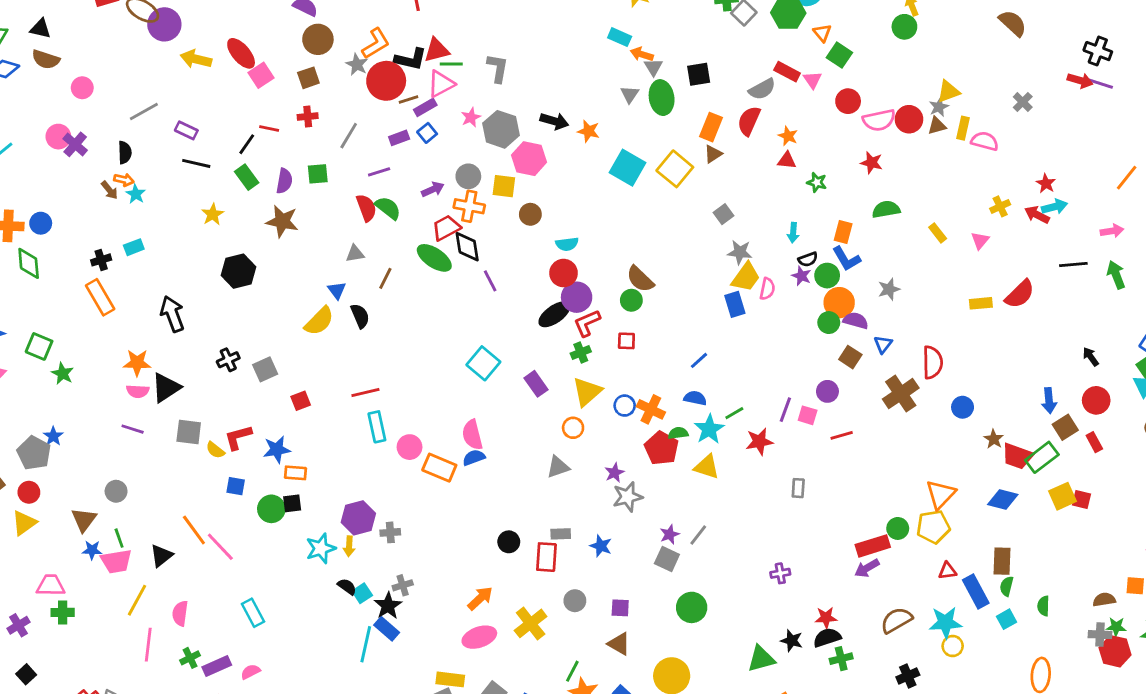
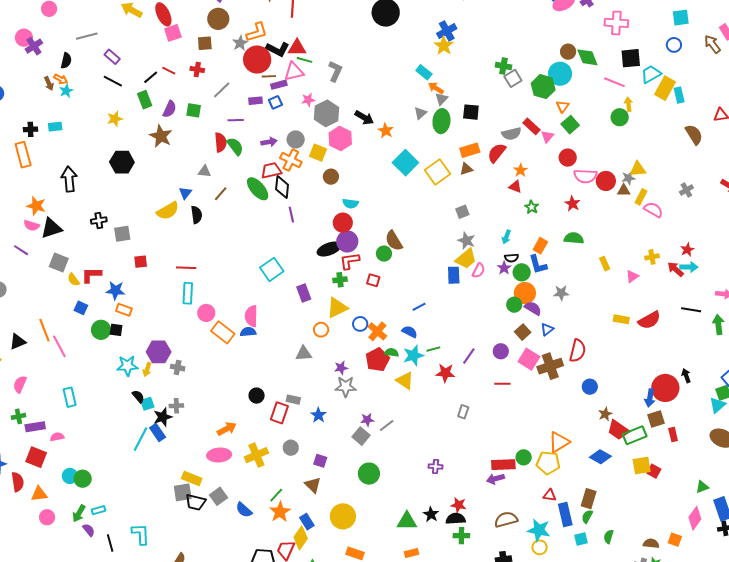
orange rectangle: (711, 127) -> (470, 150), turned 36
red circle: (1096, 400) -> (665, 388), moved, size x1.4
pink square: (808, 415) -> (529, 359), moved, size x1.5

